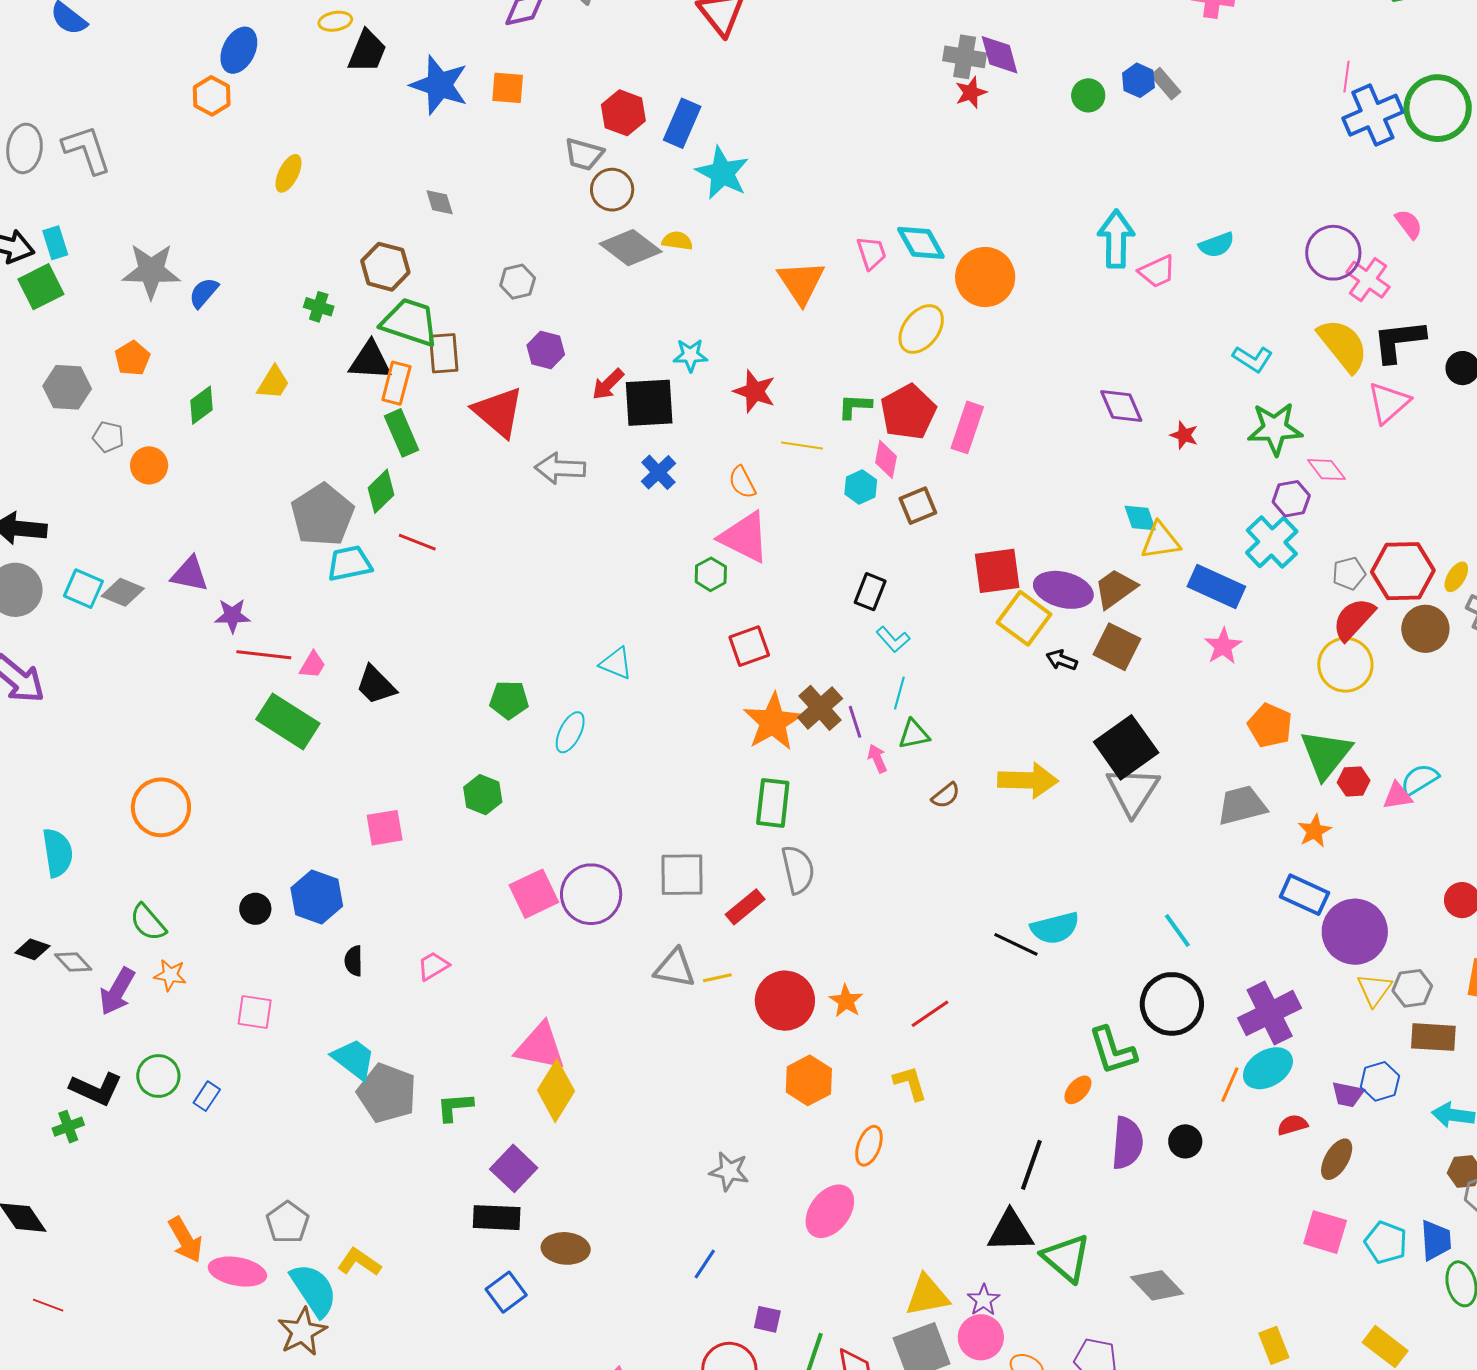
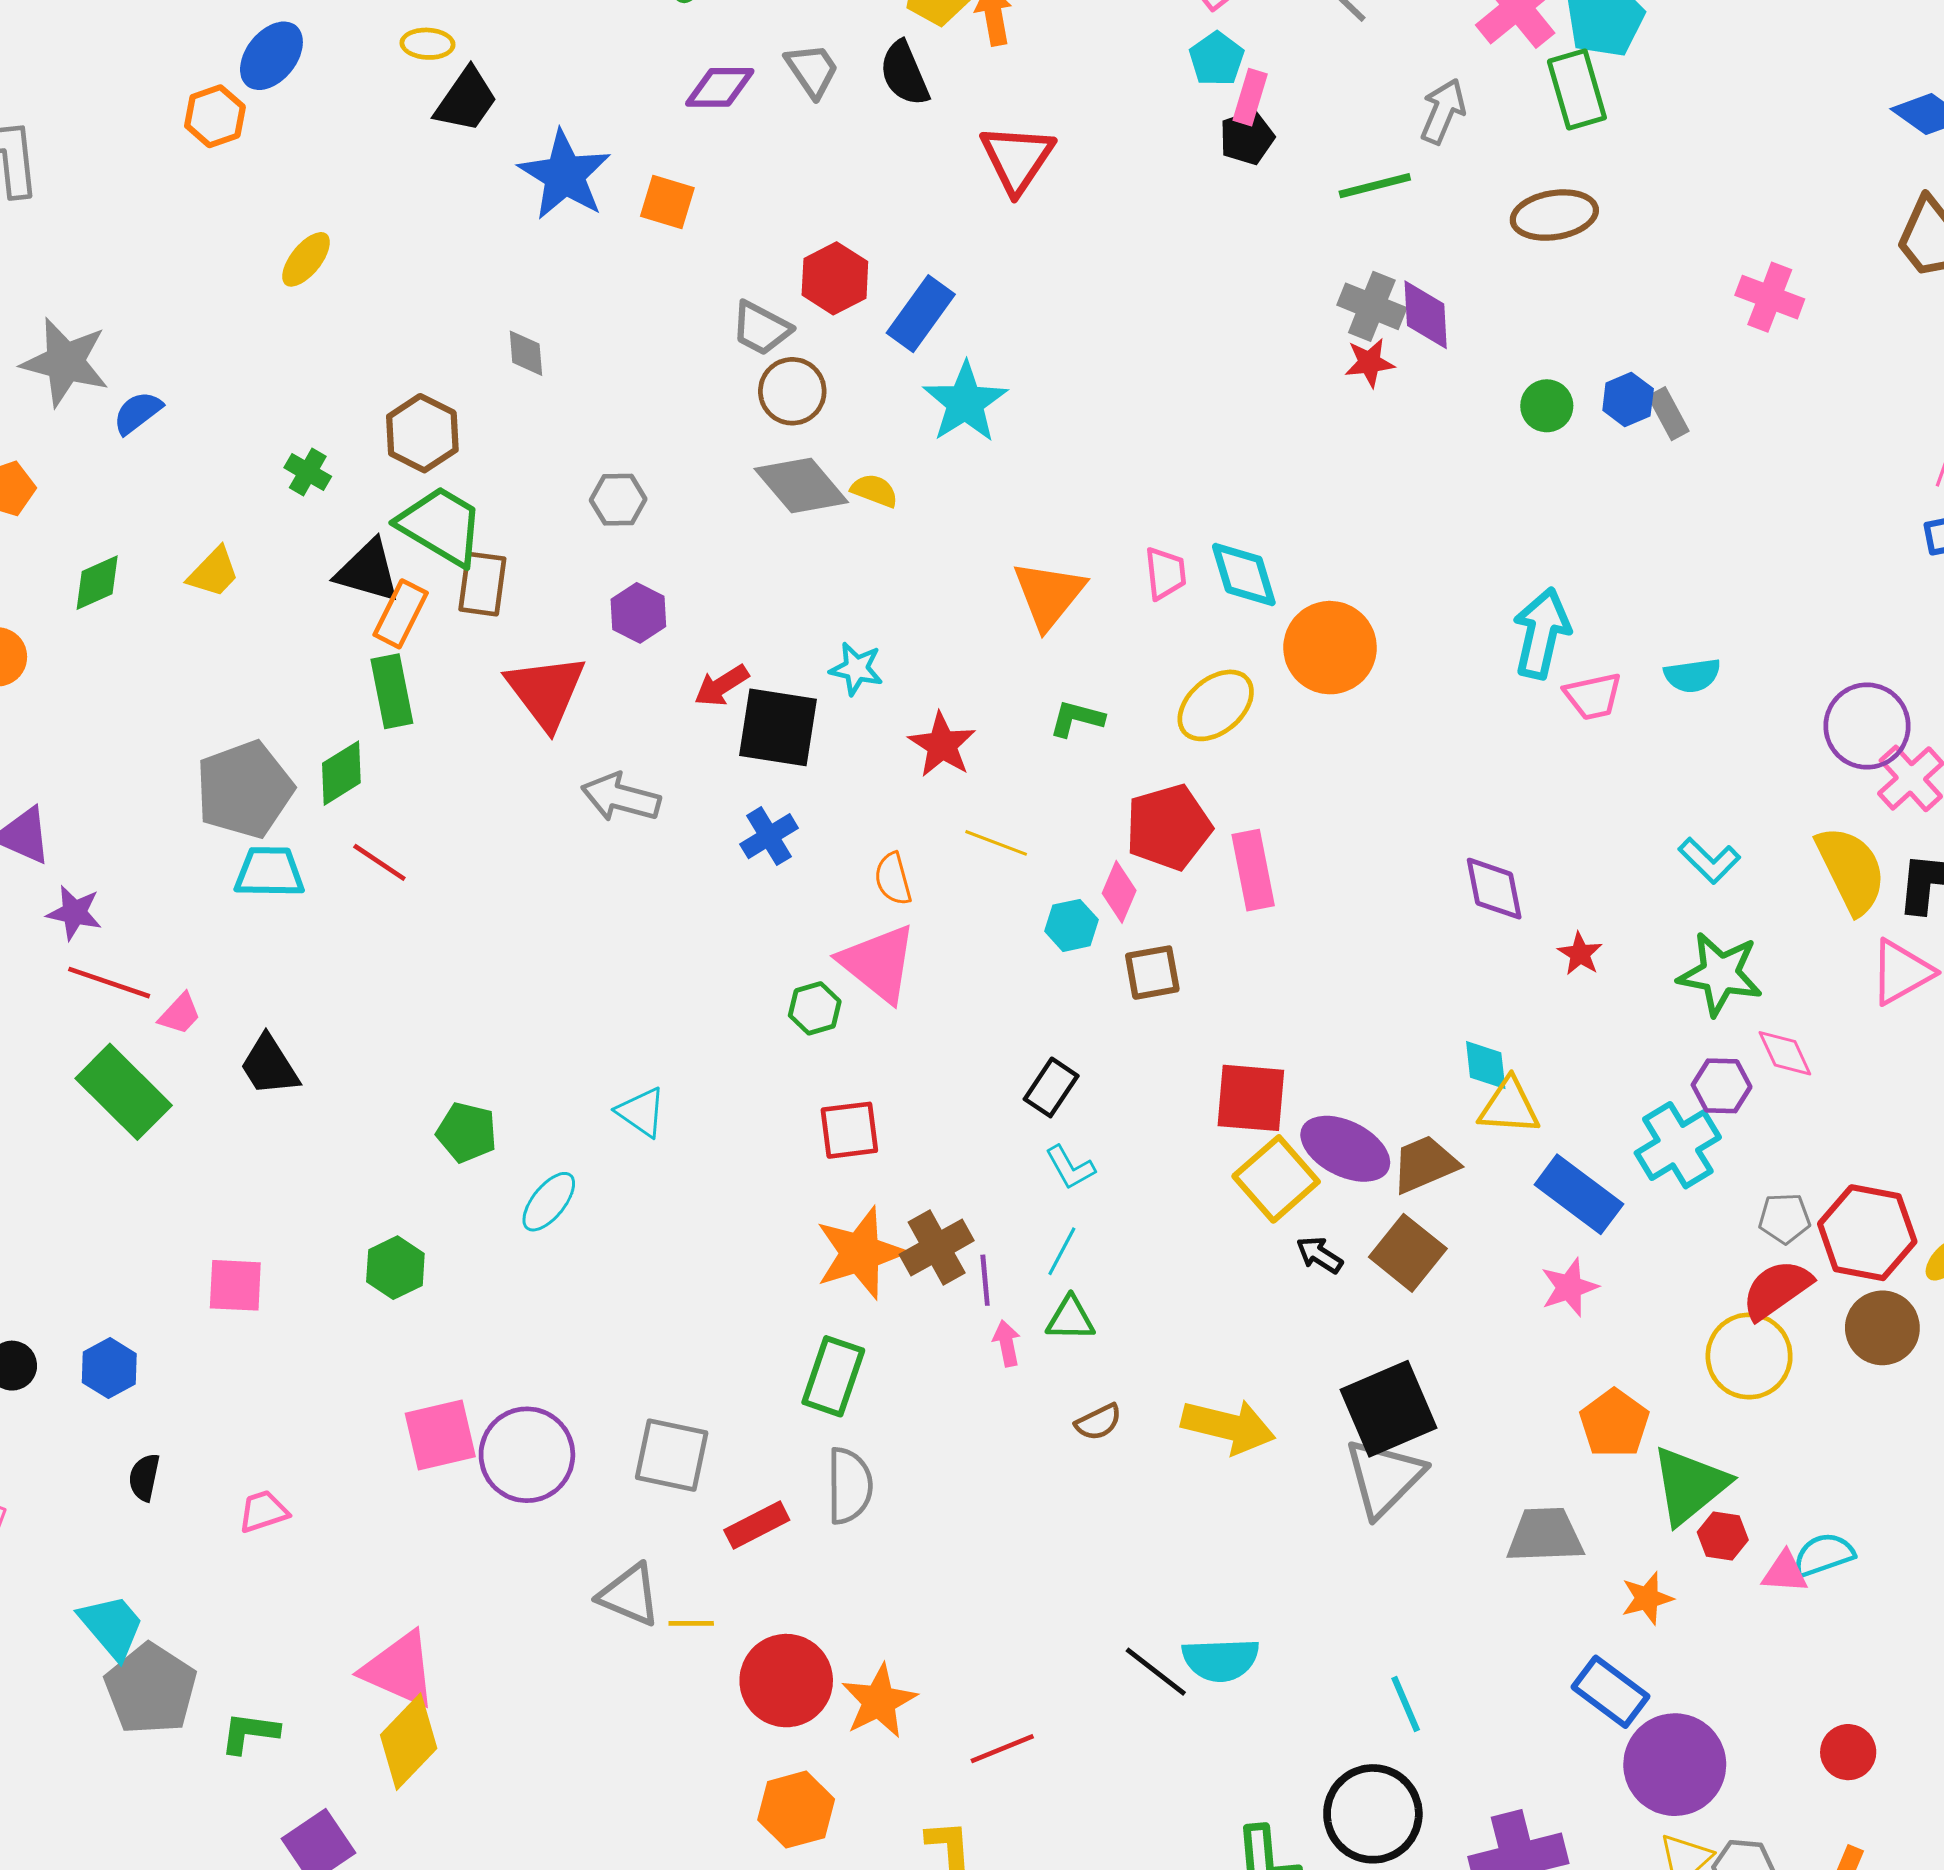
green L-shape: (855, 406) -> (1077, 719), moved
pink rectangle: (967, 427) -> (1253, 870), turned -42
blue hexagon: (317, 897) -> (109, 1368), size x0.7
orange star: (846, 1001) -> (879, 1701), size x1.4

